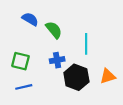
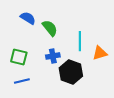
orange triangle: (108, 76) -> (100, 53), moved

